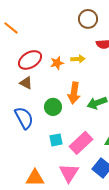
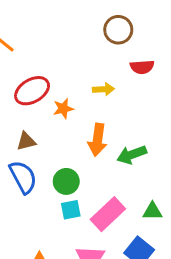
orange star: (57, 63) -> (63, 109), moved
brown triangle: (26, 83) -> (26, 141), moved, turned -40
green circle: (53, 107) -> (66, 181), moved

